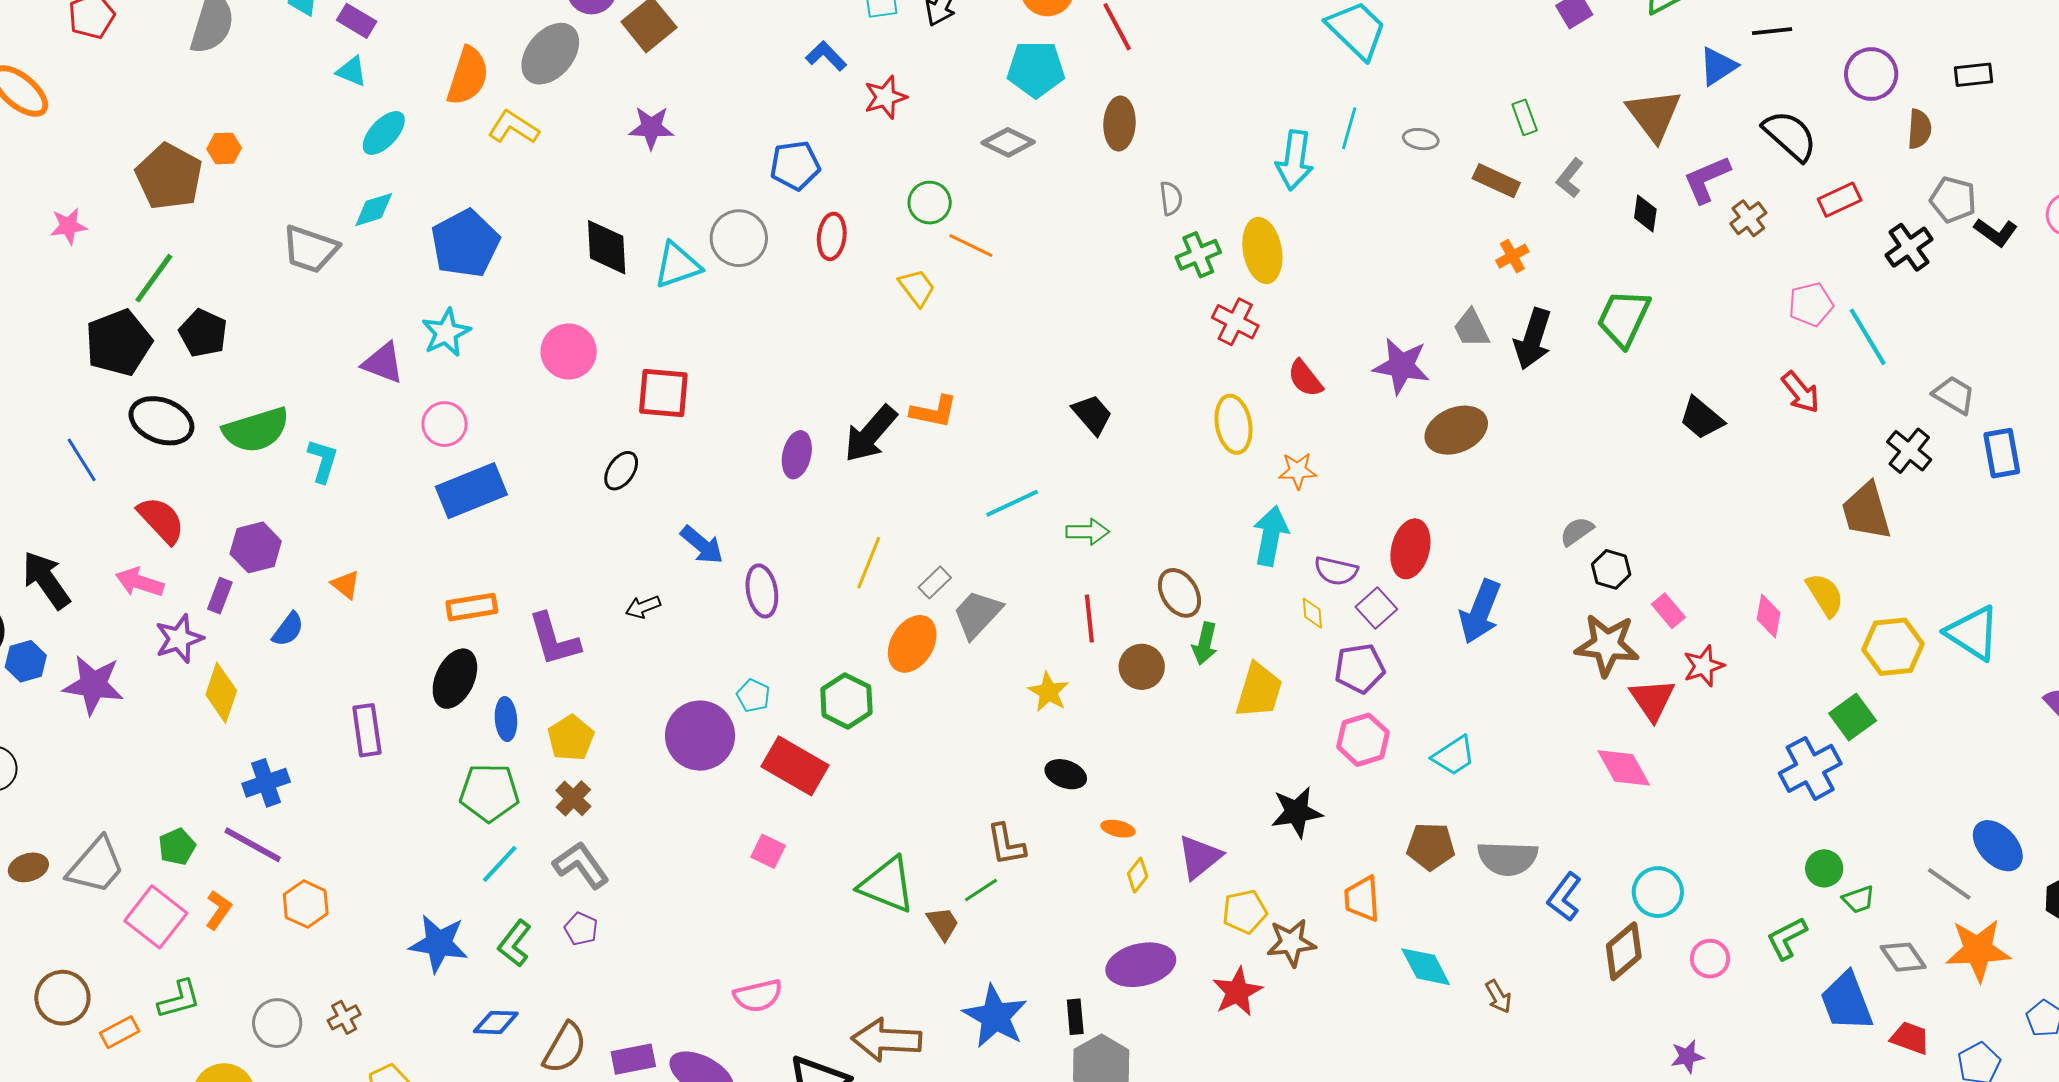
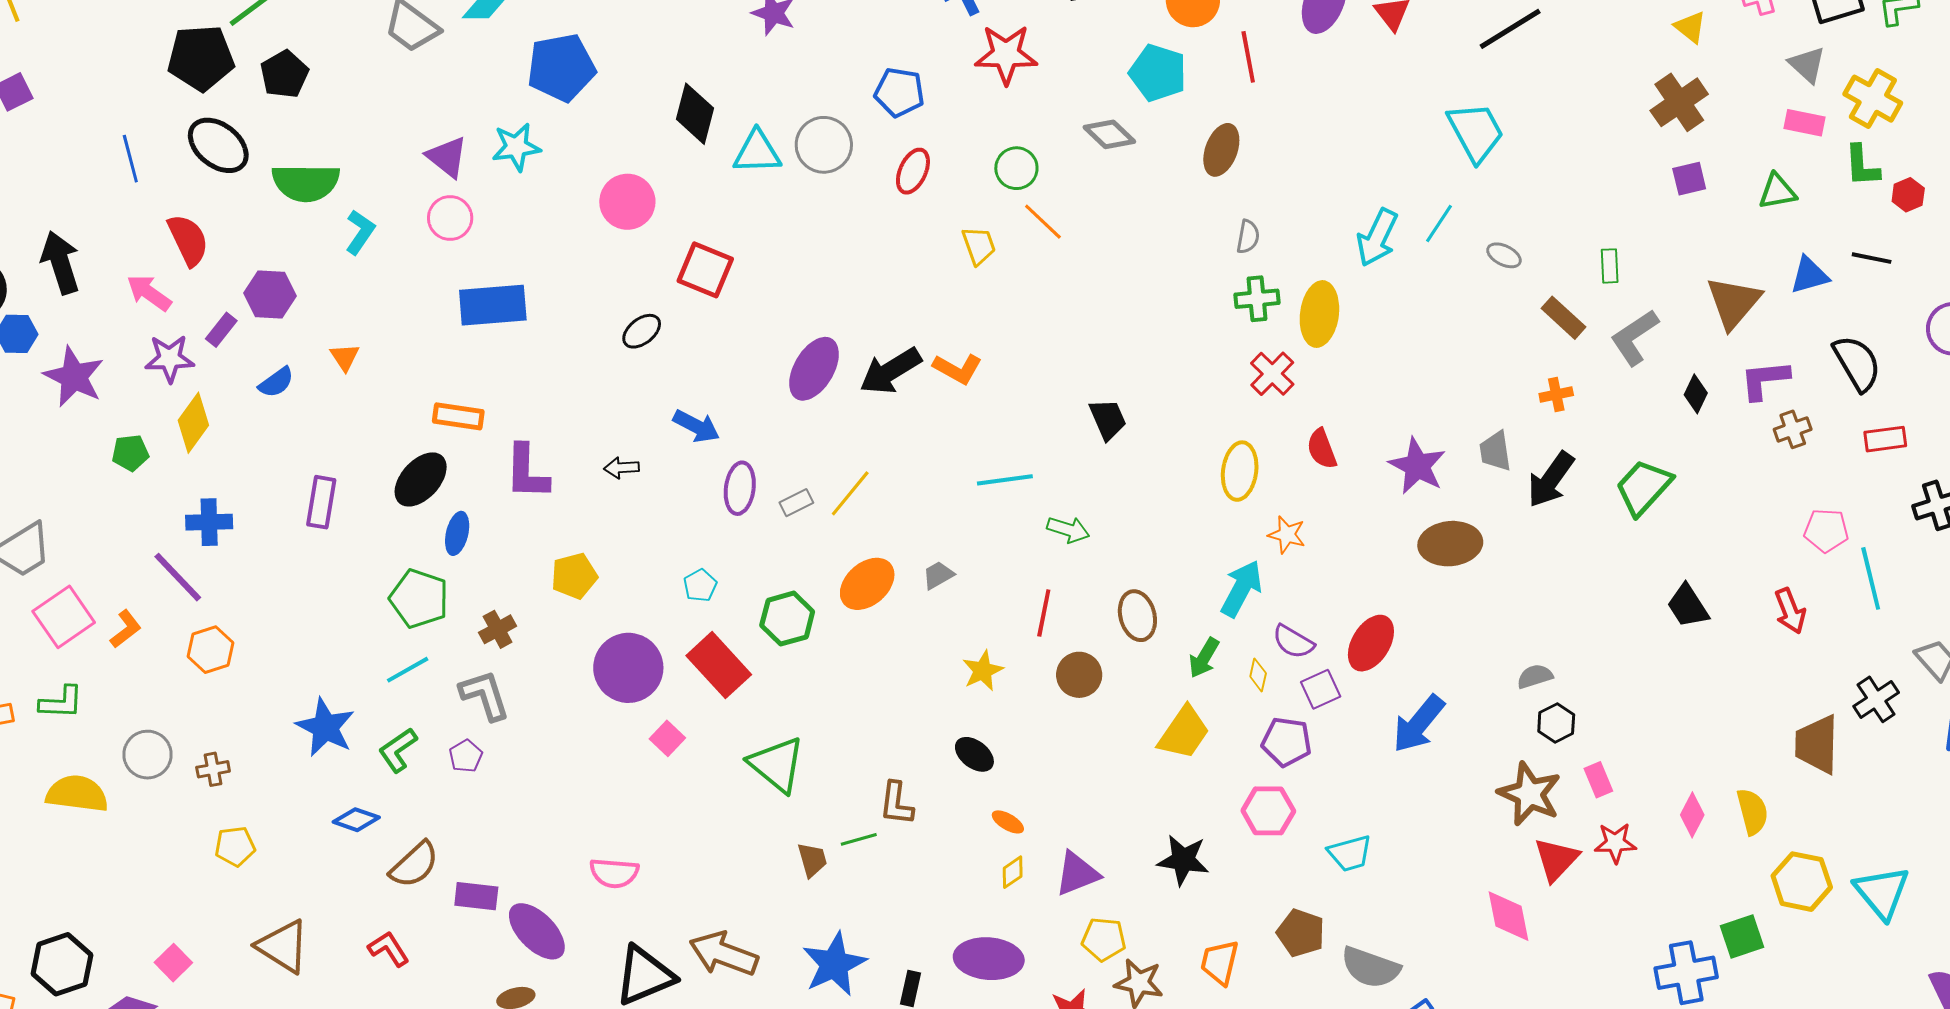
red star: (885, 97) -> (1006, 54), size x1.4
gray L-shape: (1570, 178) -> (1634, 337), size x1.5
pink circle: (445, 424) -> (450, 218), moved
purple ellipse: (797, 455) -> (814, 369), size x1.4
blue arrow: (702, 545) -> (696, 426), turned -30
gray rectangle: (935, 582) -> (796, 503), moved
gray trapezoid: (977, 614) -> (938, 575), size x0.6
green arrow: (1205, 644) -> (1204, 658), moved
purple circle: (700, 736) -> (628, 668), moved
yellow pentagon: (571, 738) -> (574, 576), moved
green pentagon: (177, 847) -> (130, 453), moved
green triangle: (887, 885) -> (777, 765), moved

